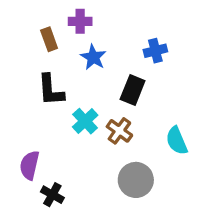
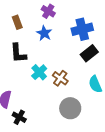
purple cross: (80, 21) -> (48, 11), moved, turned 32
blue cross: (155, 51) -> (82, 29), size x1.5
black rectangle: (133, 90) -> (89, 53), moved, turned 30

